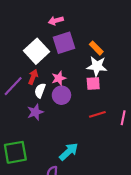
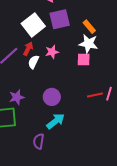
purple circle: (61, 95) -> (52, 97), moved
purple star: (35, 112) -> (17, 97), moved
red line: (97, 114) -> (95, 95), moved

